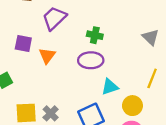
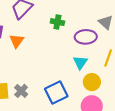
purple ellipse: (91, 60) -> (86, 37), moved
cyan triangle: (110, 87) -> (80, 62), moved, turned -35

